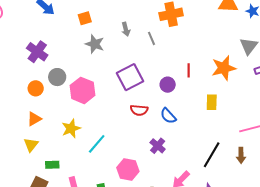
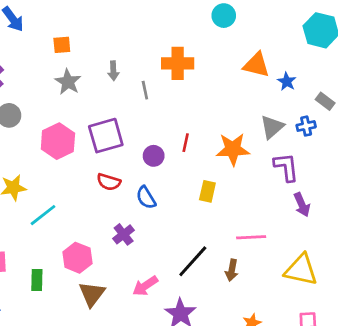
pink hexagon: (82, 90) -> (58, 141), moved

